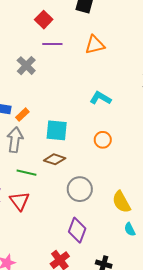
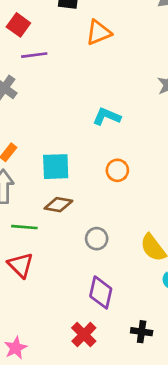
orange triangle: (95, 45) -> (99, 33), moved
gray circle: (80, 189) -> (97, 239), size x0.7

